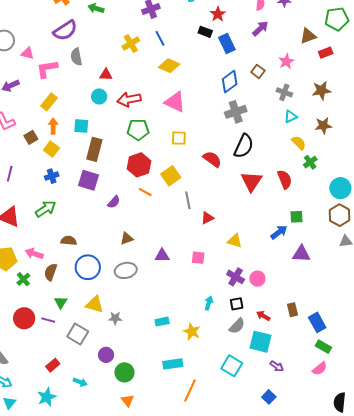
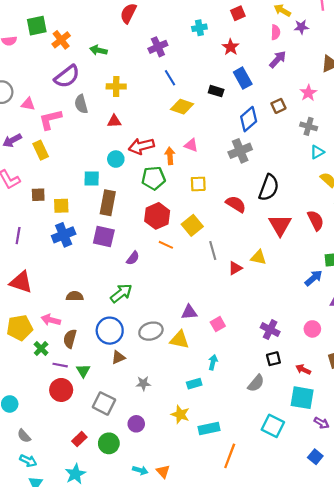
black rectangle: (205, 32) -> (216, 91), moved
yellow cross: (131, 43) -> (116, 86), moved, turned 36
brown square: (258, 71) -> (278, 106), turned 32
cyan circle: (99, 97) -> (116, 159), moved
yellow rectangle: (49, 102) -> (41, 150), moved, turned -60
pink triangle: (175, 102) -> (191, 145), size x0.6
gray cross: (236, 112) -> (240, 151), moved
orange arrow: (53, 126) -> (170, 156), moved
brown square: (31, 137) -> (38, 195), turned 32
yellow square: (51, 149) -> (61, 206), turned -35
blue cross: (52, 176) -> (64, 235), size x1.5
green arrow: (46, 209) -> (121, 293), moved
brown triangle: (127, 238) -> (118, 357), moved
brown semicircle: (69, 241) -> (75, 296), moved
yellow triangle: (235, 241) -> (259, 257), moved
pink square: (198, 258) -> (218, 324), moved, turned -32
pink circle: (257, 279) -> (312, 329), moved
cyan arrow: (209, 303) -> (213, 362), moved
yellow triangle: (95, 304) -> (179, 340), moved
red circle: (24, 318) -> (61, 390), moved
purple line: (48, 320) -> (60, 365), moved
gray semicircle: (237, 326) -> (256, 383), moved
yellow star: (192, 332) -> (180, 414), moved
green circle: (124, 372) -> (109, 443), moved
cyan arrow: (80, 382) -> (140, 470), moved

